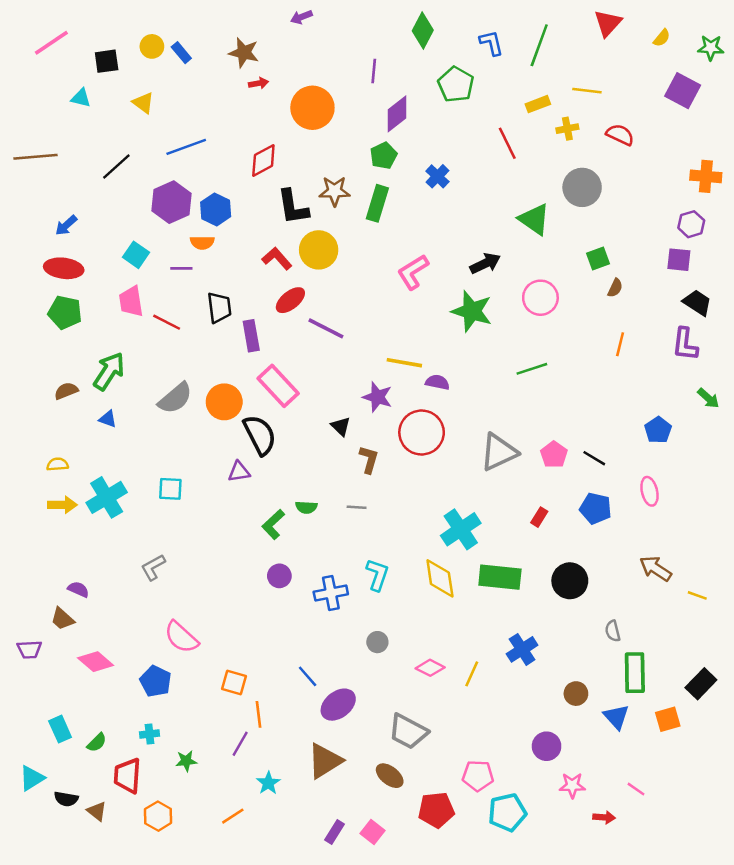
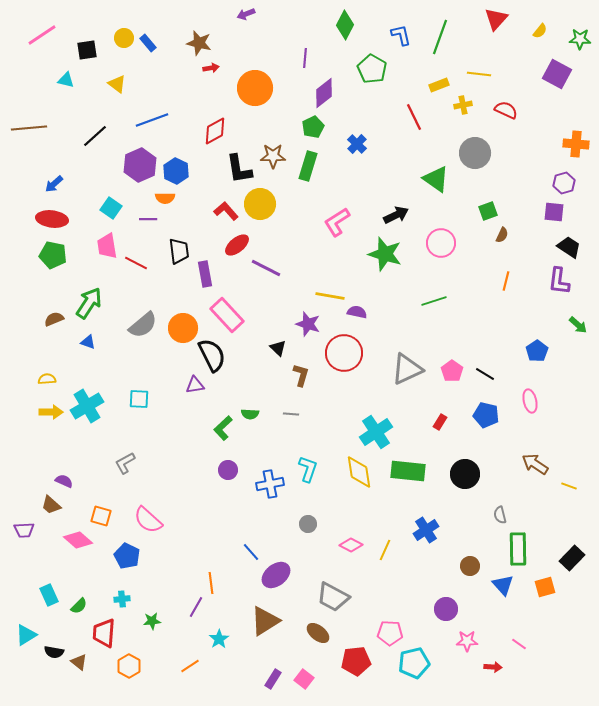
orange square: (234, 683) -> (101, 516), moved

